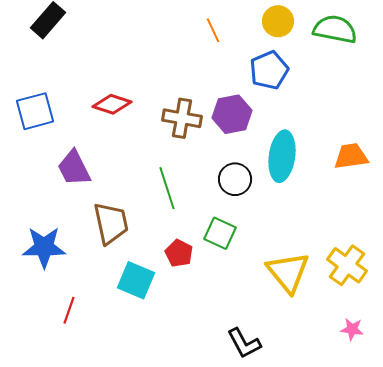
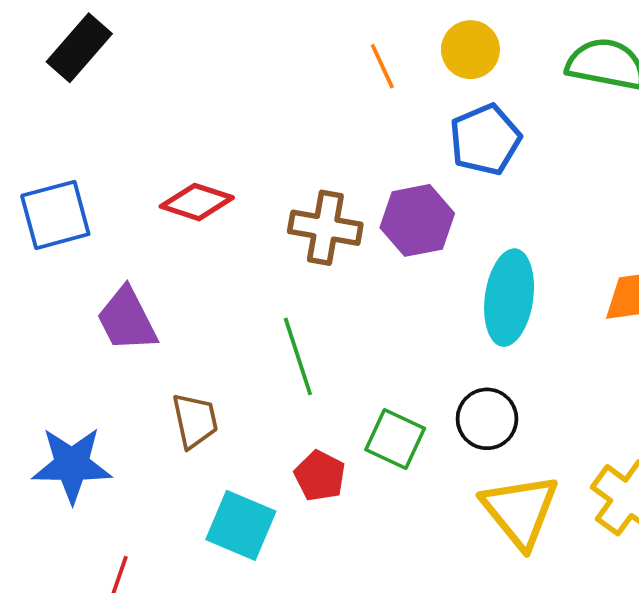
yellow circle: (278, 21) -> (470, 50), moved
black circle: (235, 179) -> (487, 419), moved
brown trapezoid: (111, 223) -> (195, 421), size x0.7

